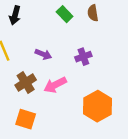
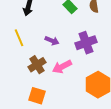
purple cross: (83, 57) -> (86, 43), size x1.5

